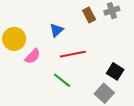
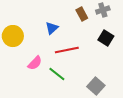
pink semicircle: (33, 56) -> (35, 63), moved
black square: (115, 71) -> (106, 38), moved

